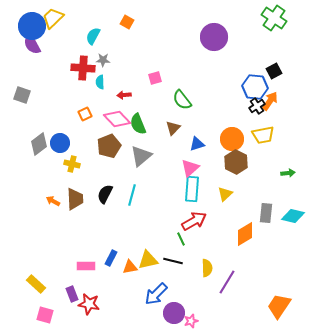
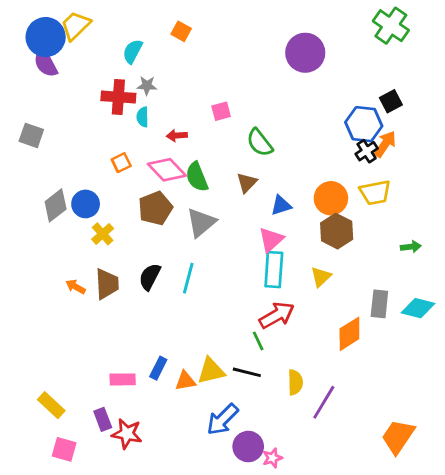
yellow cross: (72, 164) -> (103, 234), turned 35

